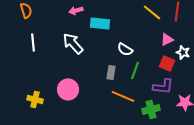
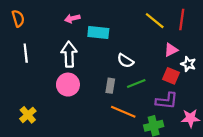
white arrow: (73, 43) -> (69, 54), turned 40
green line: (135, 70) -> (136, 83), turned 48
pink circle: (68, 89) -> (68, 85), moved
yellow cross: (35, 99) -> (28, 115), turned 35

